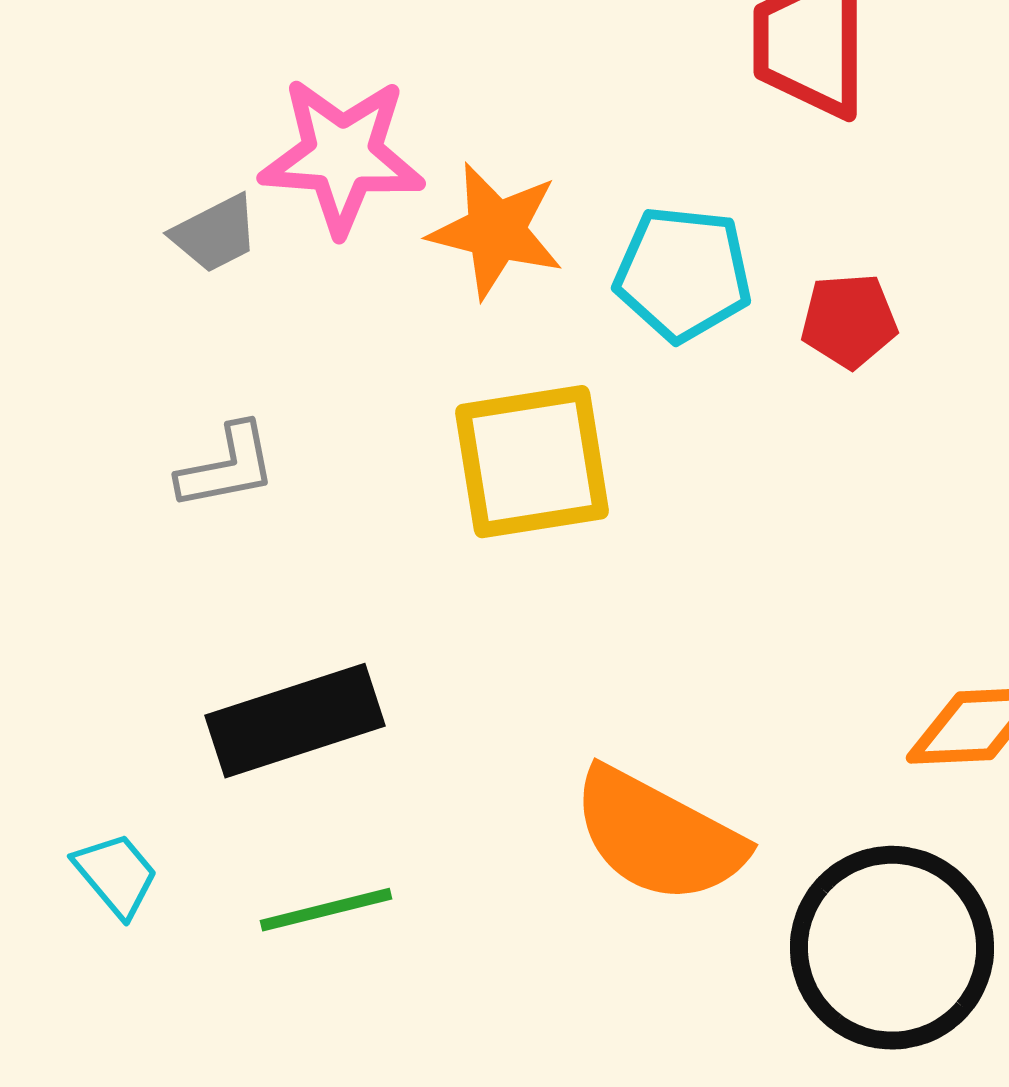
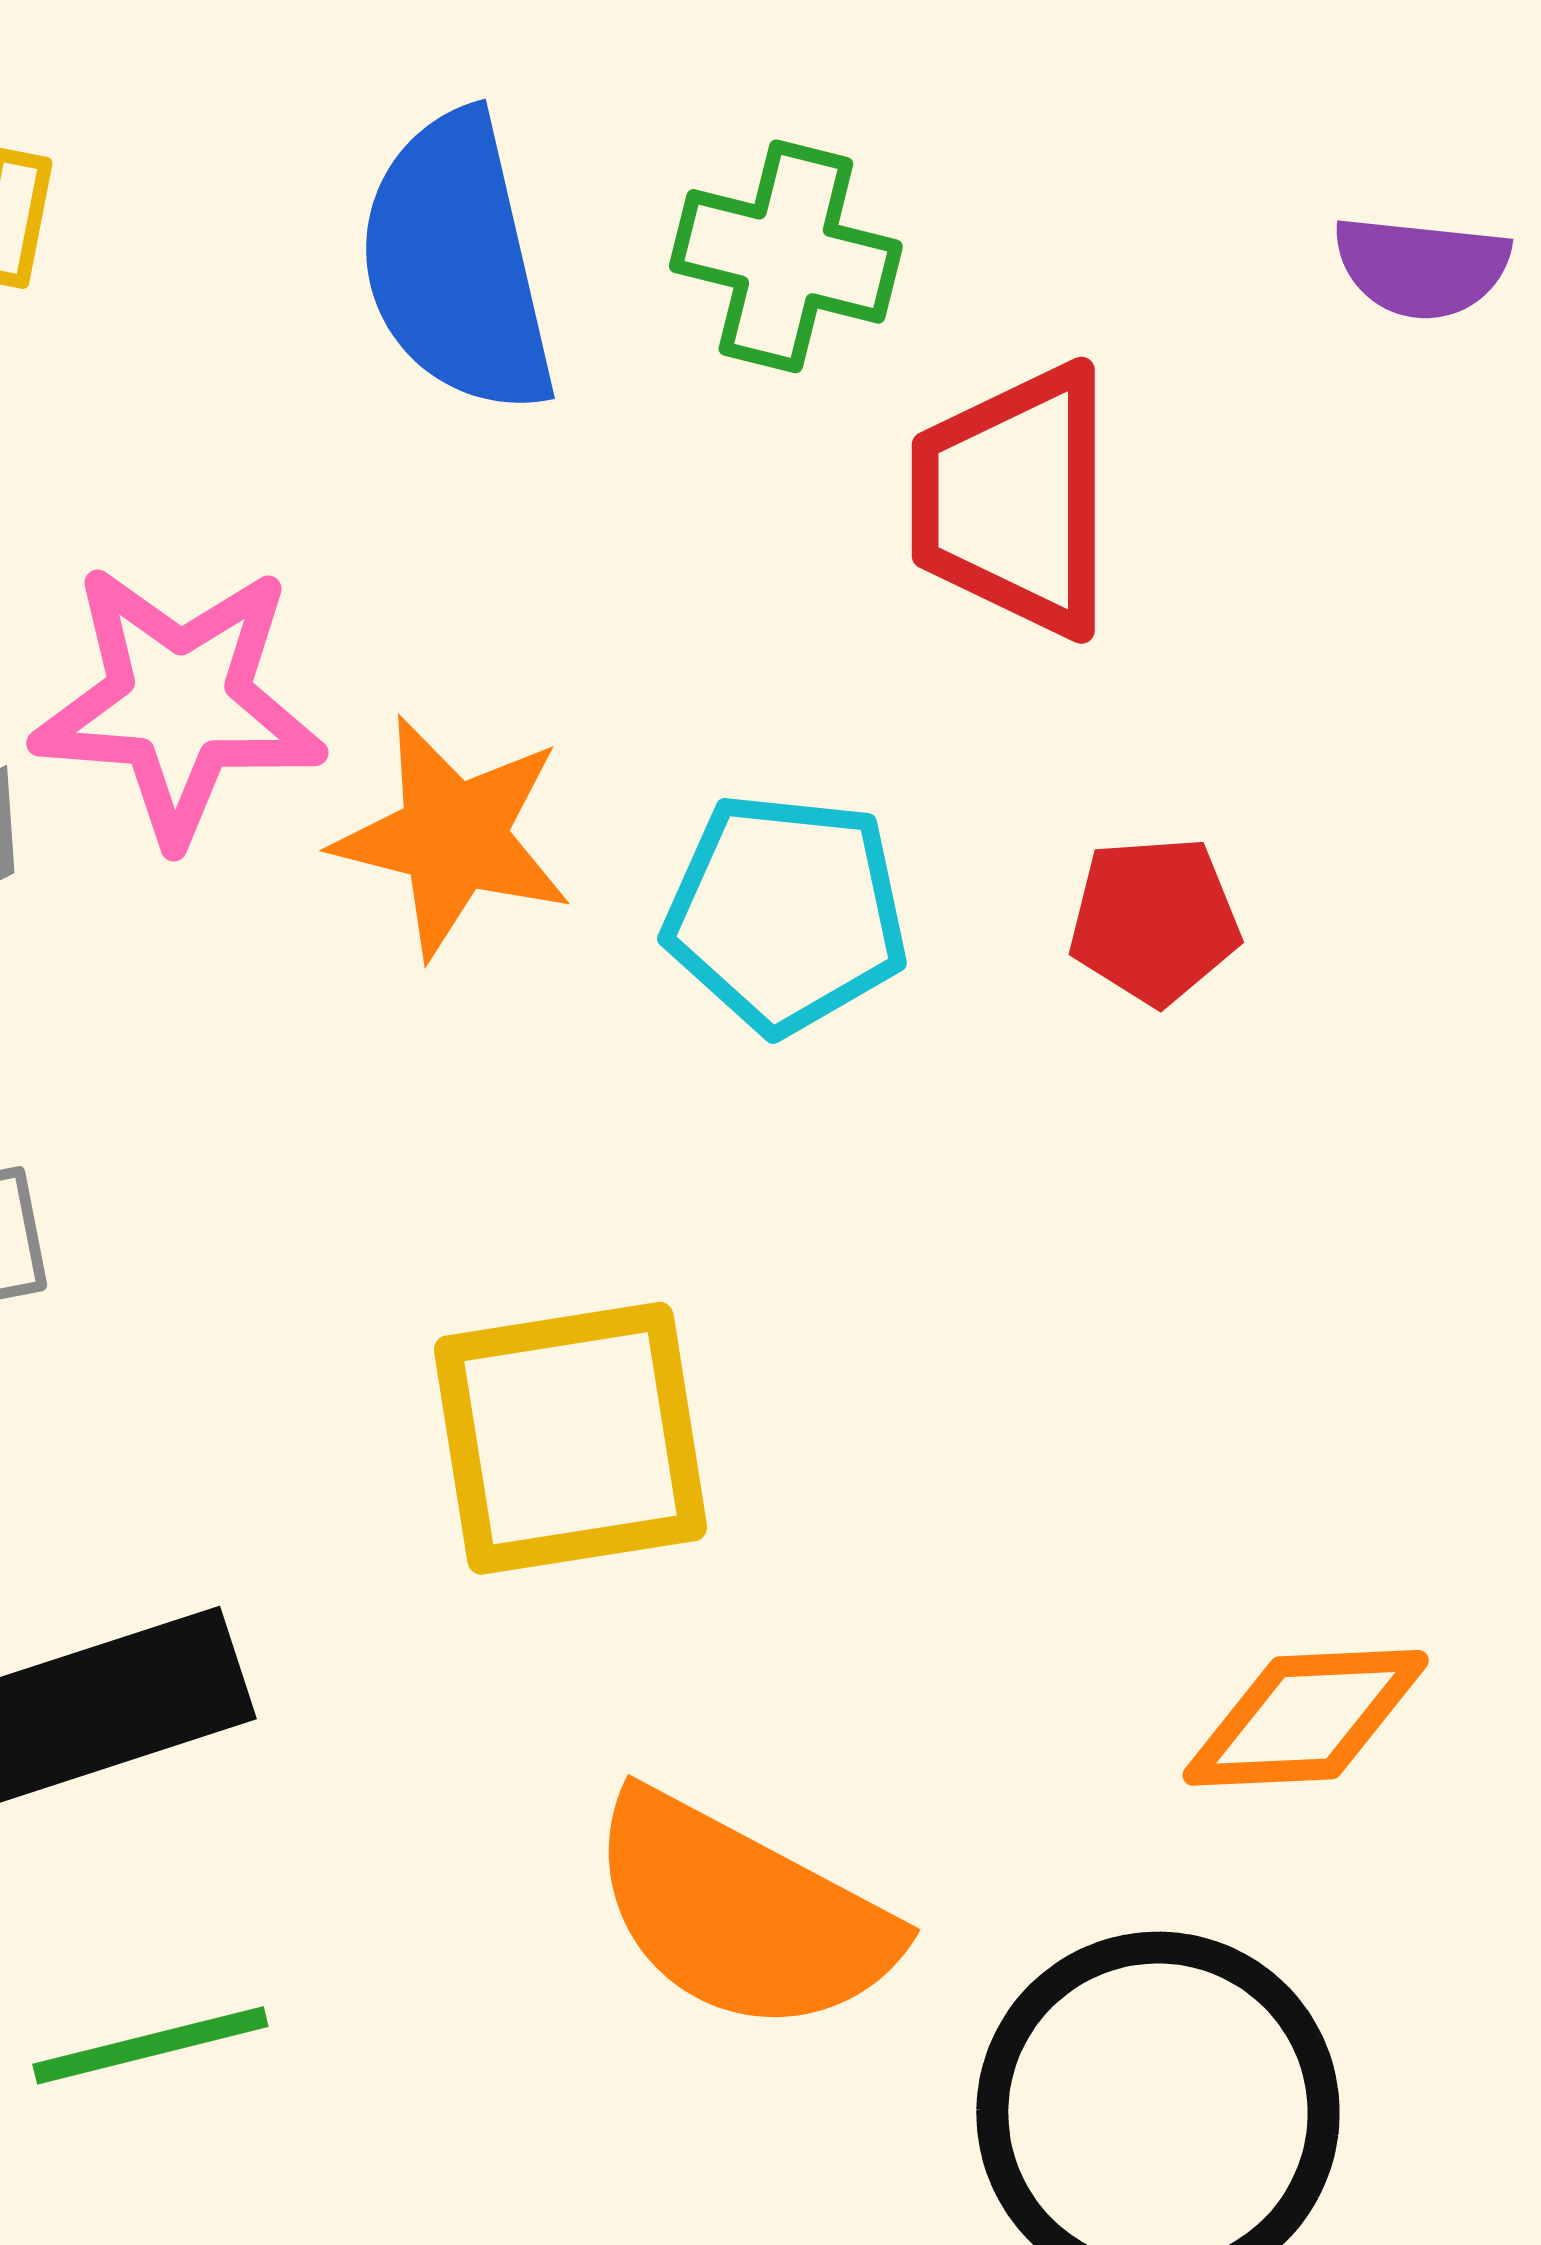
red pentagon: (849, 321) -> (1154, 920), moved
yellow square: (532, 462) -> (571, 1438), moved

